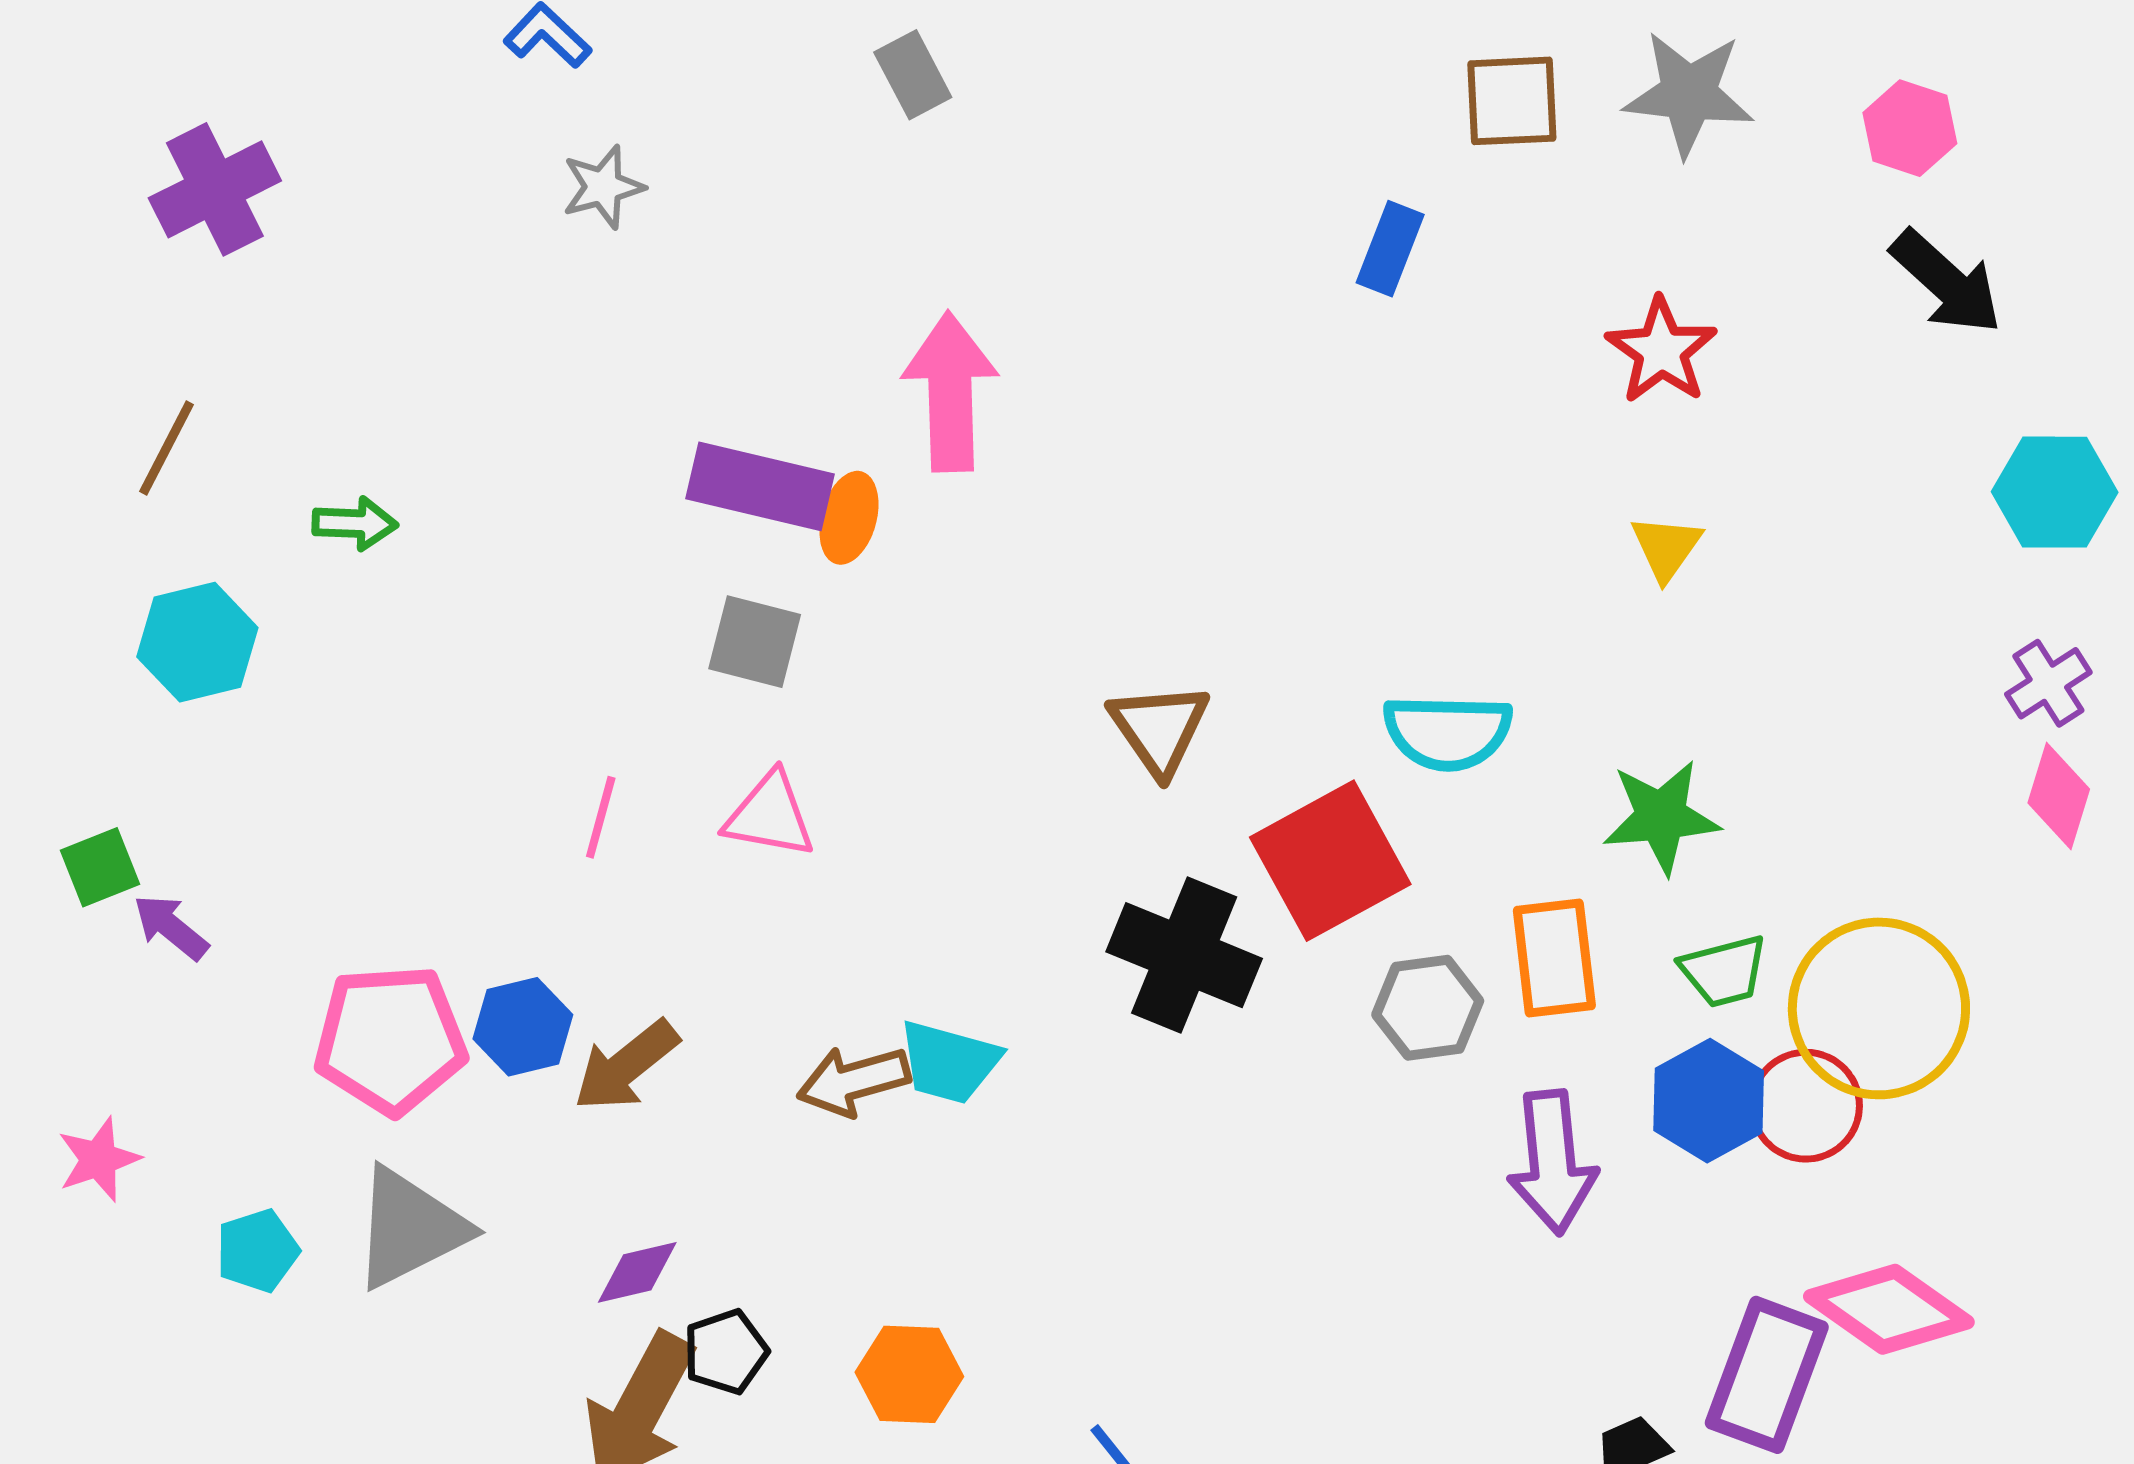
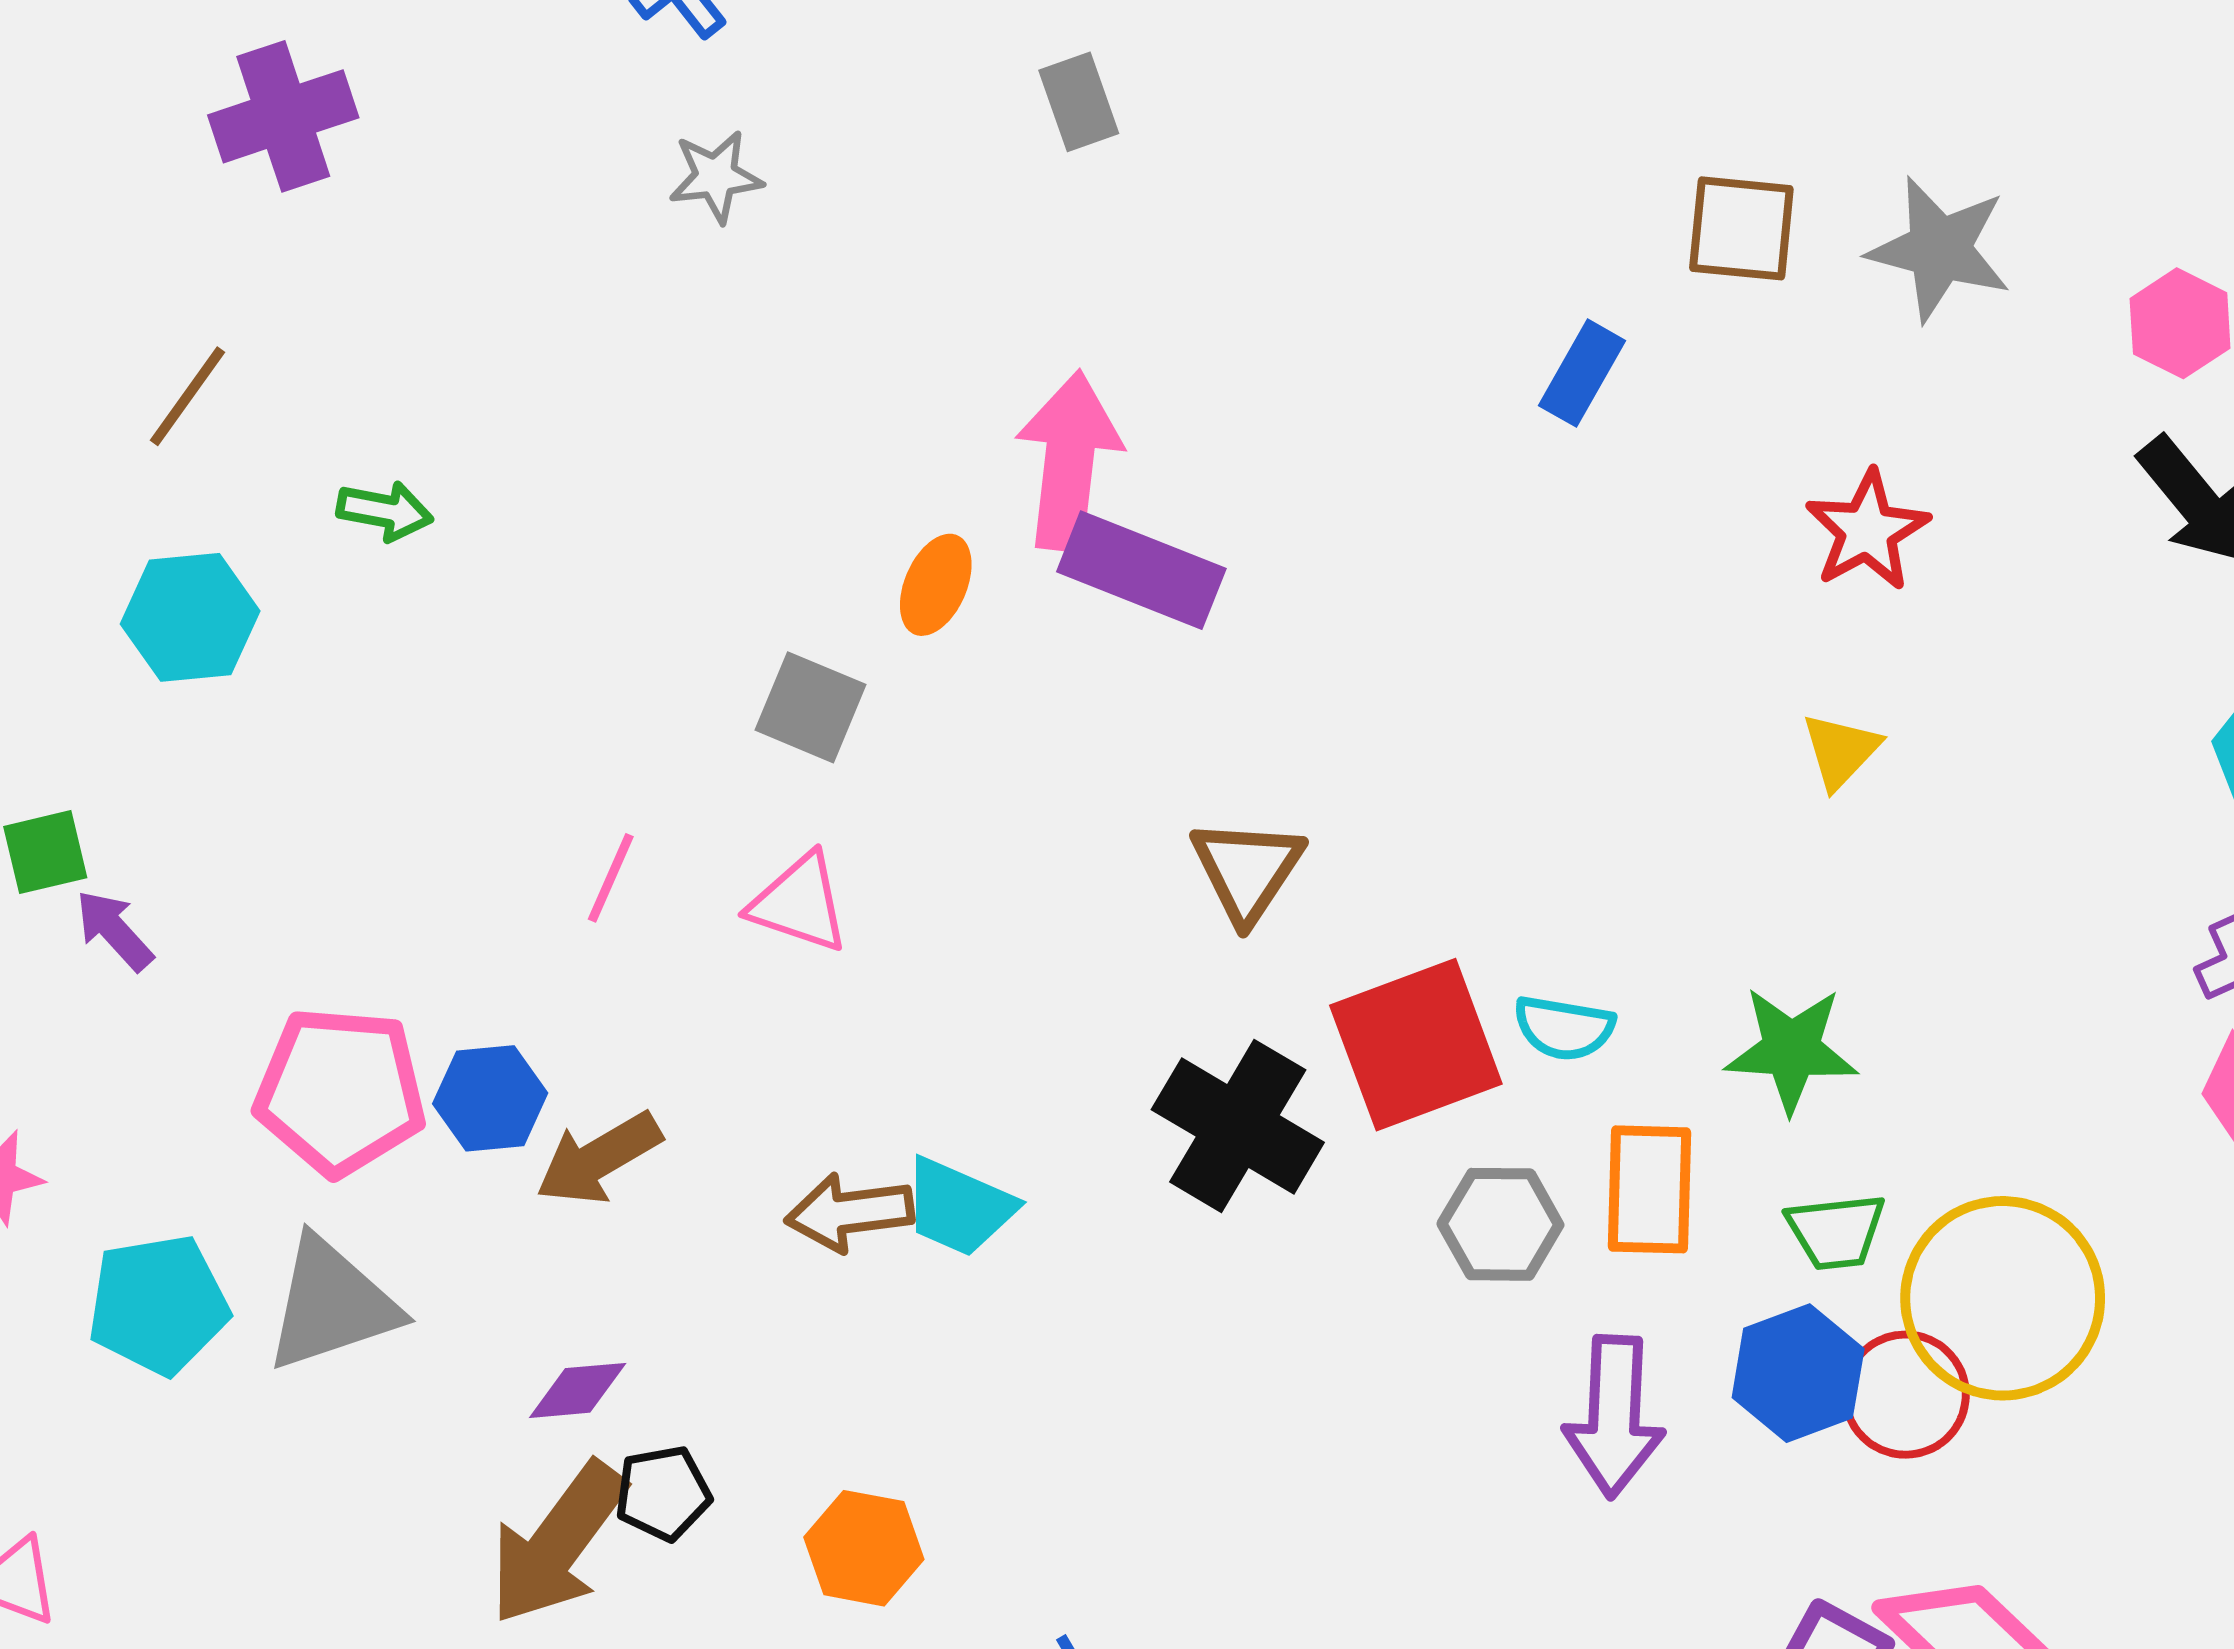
purple rectangle: (760, 486) -> (1141, 570), moved
cyan semicircle: (1448, 732) -> (1564, 1028), moved, size x0.7
cyan pentagon: (257, 1251) -> (158, 1305), size x1.5

